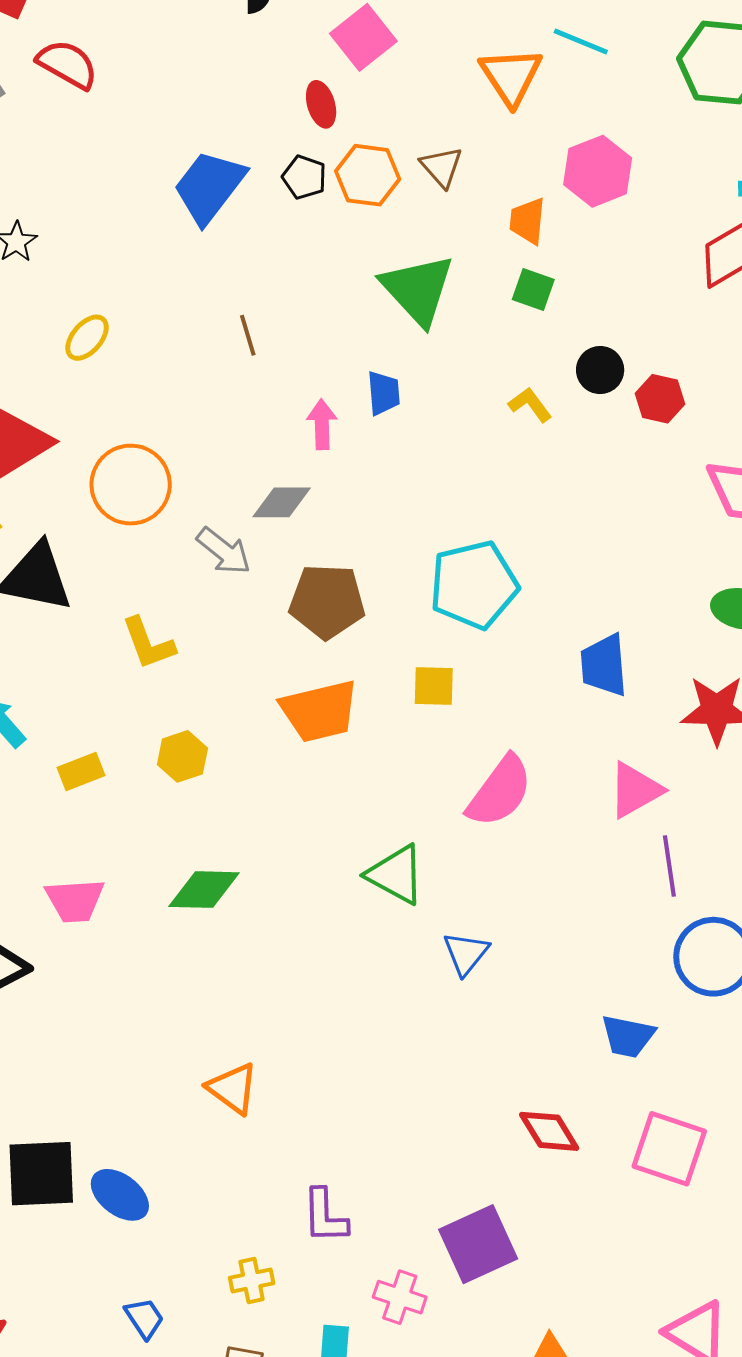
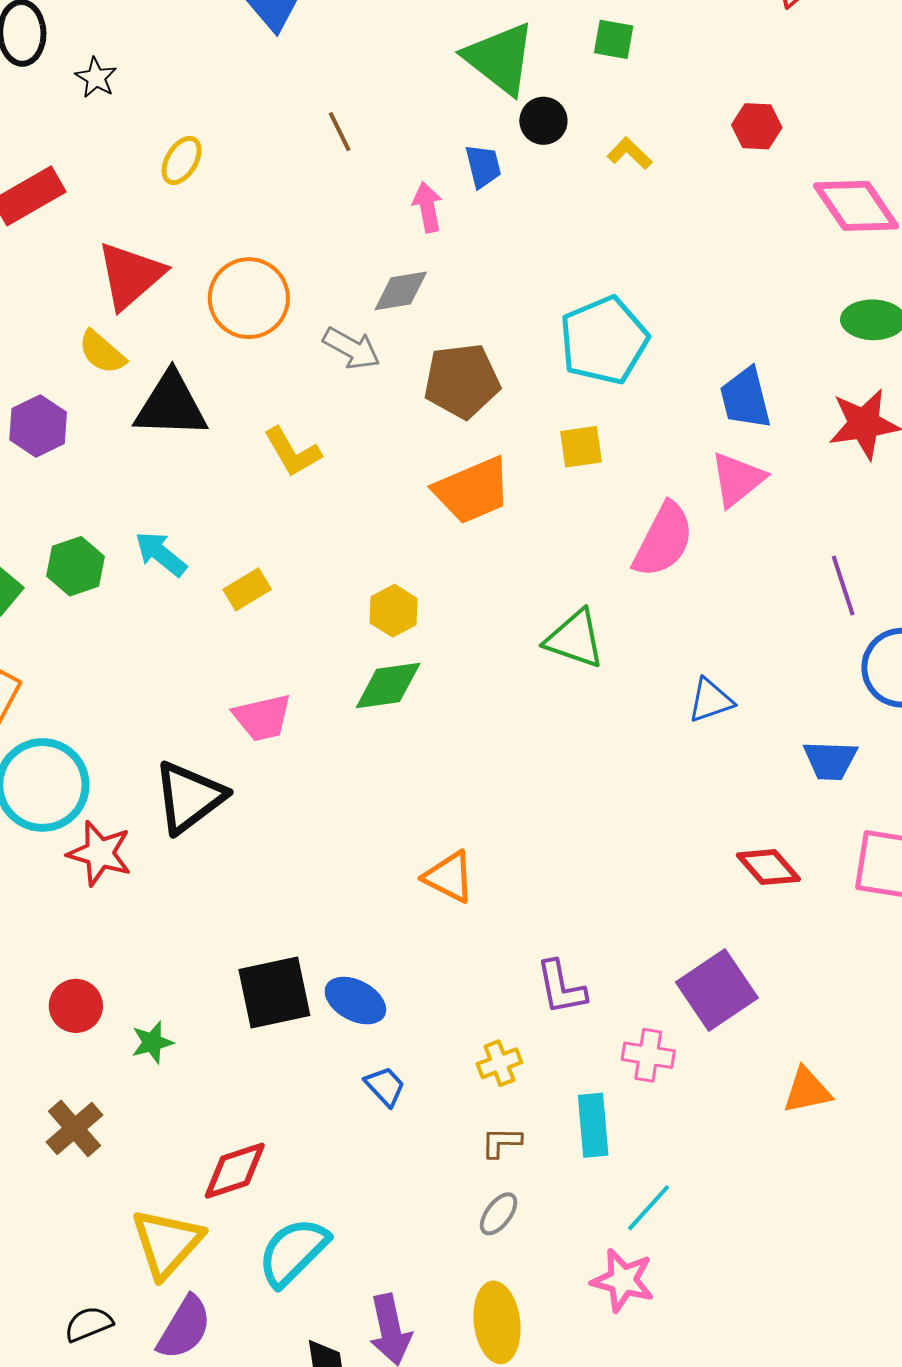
black circle: (600, 370) -> (543, 121), moved
yellow hexagon: (182, 756) -> (394, 611), moved
pink triangle: (635, 790) -> (737, 479), moved
blue triangle: (466, 953) -> (711, 700), moved, turned 42
blue trapezoid: (144, 1318) -> (385, 1086), moved

